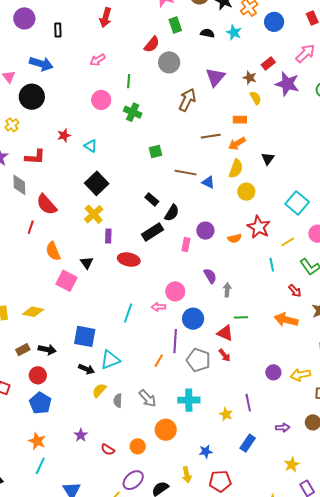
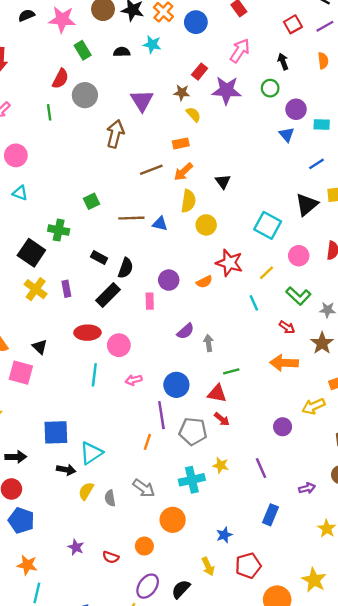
green line: (129, 81) -> (49, 112), moved
green cross: (133, 112) -> (59, 230), moved
cyan triangle: (91, 146) -> (20, 193), moved
purple rectangle: (108, 236) -> (66, 289), moved
purple semicircle: (210, 276) -> (186, 331), turned 91
pink circle: (175, 291) -> (119, 345), moved
cyan line: (128, 313) -> (94, 375), moved
yellow arrow: (300, 375) -> (313, 406), moved
yellow star: (226, 414) -> (221, 465), moved

